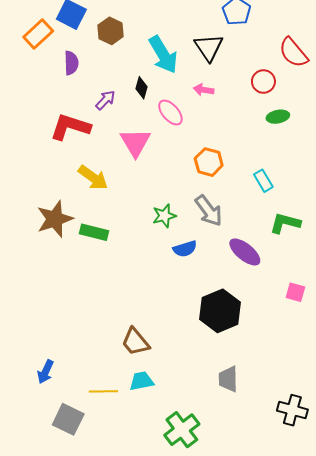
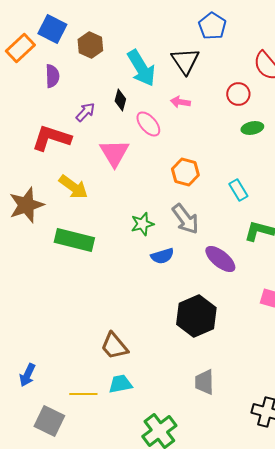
brown star: (55, 219) -> (26, 205), moved
green rectangle: (94, 232) -> (74, 240), size x1.4

